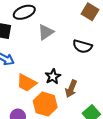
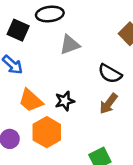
brown arrow: (71, 89) -> (109, 104), moved

